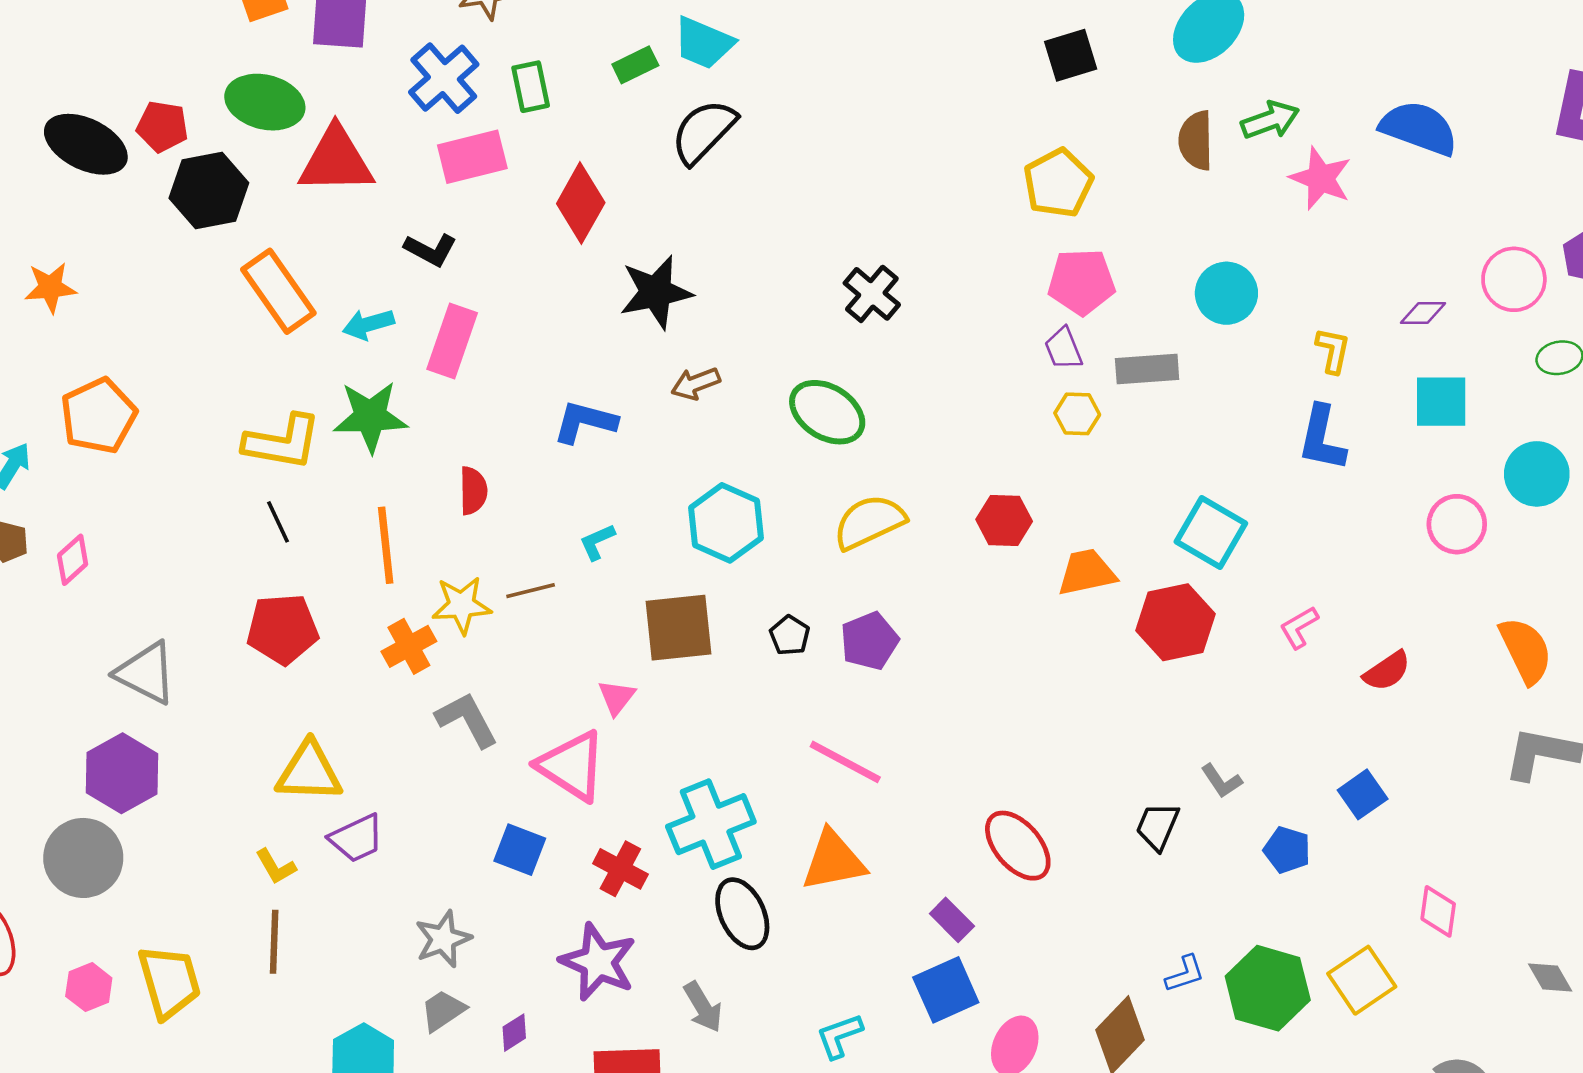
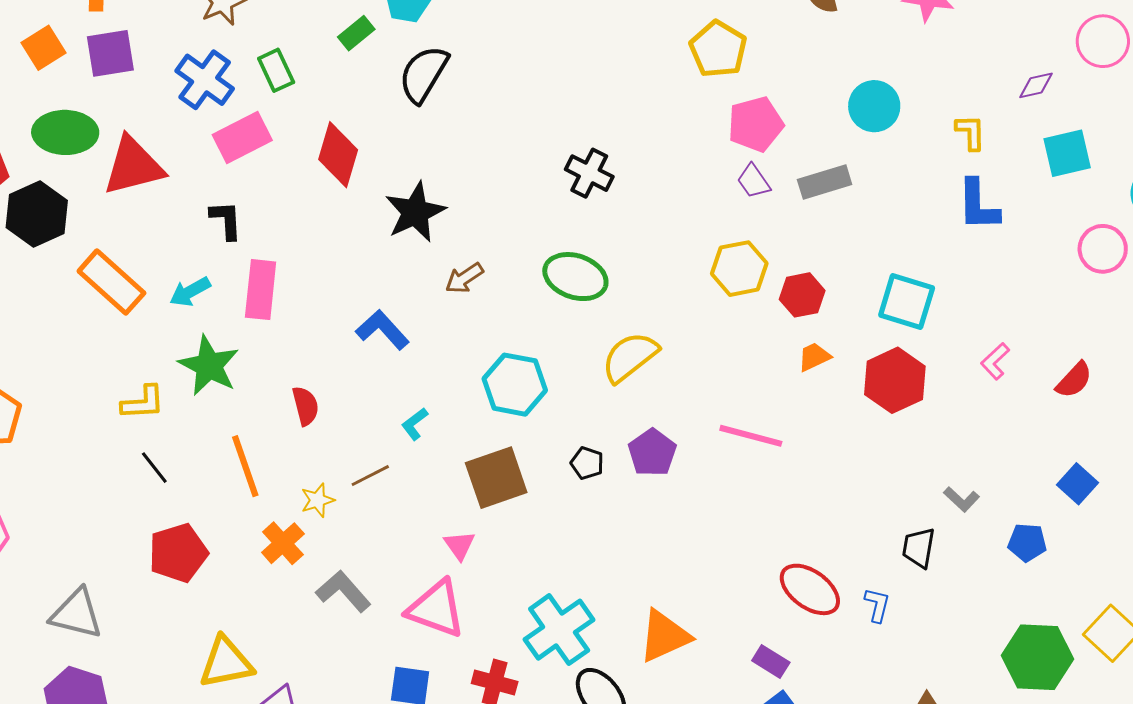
black L-shape: (431, 250) -> (226, 220), turned -108
yellow hexagon: (1077, 414) -> (739, 269), moved, size x1.5
green star: (370, 417) -> (209, 366), turned -30
blue L-shape: (585, 422) -> (382, 330), turned 46
yellow L-shape: (282, 442) -> (143, 403), size x0.7
red hexagon: (1004, 520) -> (802, 295), moved
orange trapezoid: (1087, 572) -> (814, 357), size x0.7
yellow star: (462, 605) -> (318, 500), size x0.7
pink line: (845, 762) -> (751, 436), moved
blue L-shape: (1185, 974) -> (877, 605), moved, turned -45

